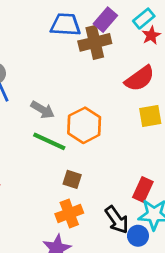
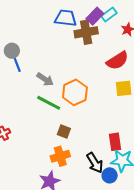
cyan rectangle: (144, 19) -> (109, 15), moved
red rectangle: (143, 189) -> (115, 142), turned -36

